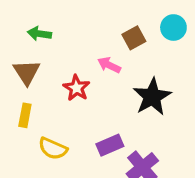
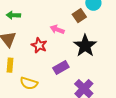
brown square: (134, 38) -> (79, 16), moved
purple rectangle: (110, 145) -> (61, 68), moved

